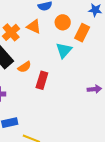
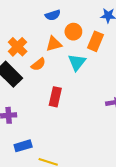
orange triangle: (34, 27) -> (54, 44), moved, turned -35
orange semicircle: (24, 67) -> (38, 64), moved

